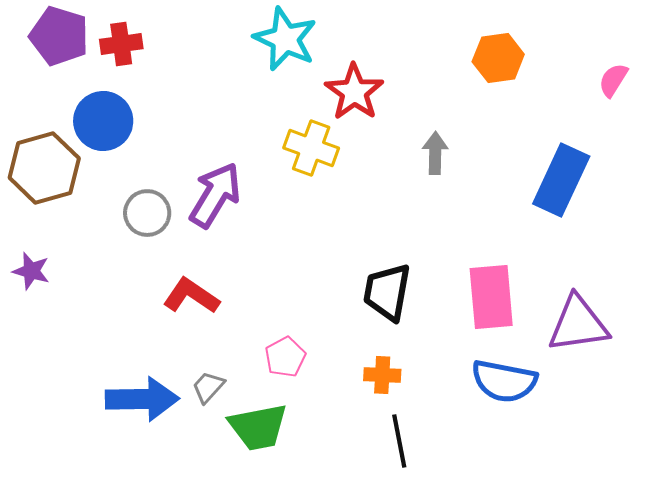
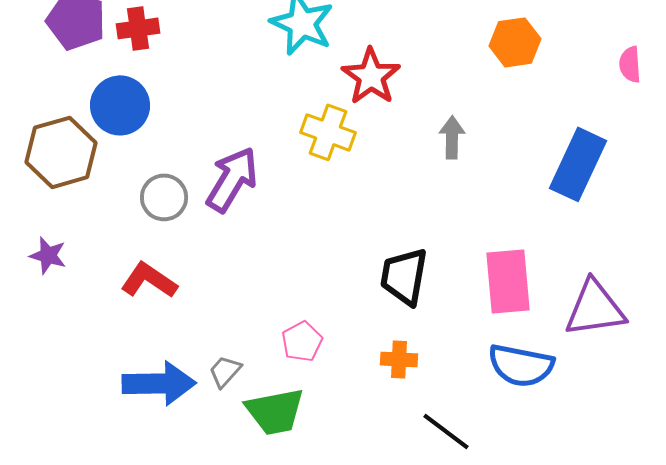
pink semicircle: (613, 80) -> (630, 64), turned -36
red L-shape: (191, 296) -> (149, 280), moved
black line: (399, 441) -> (446, 431), moved, turned -42

